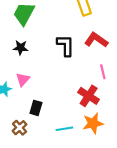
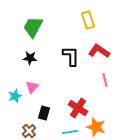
red cross: (89, 96) -> (78, 108), moved
orange star: (93, 123) -> (96, 127), turned 30

